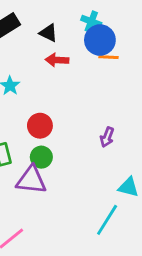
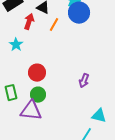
orange line: (108, 57) -> (54, 25), moved, turned -64
red arrow: (57, 60) -> (29, 22), moved, turned 105

